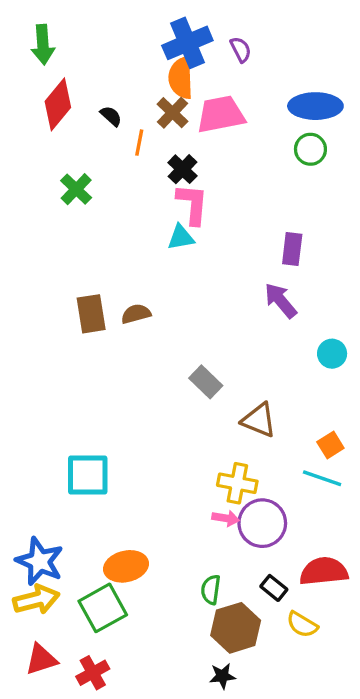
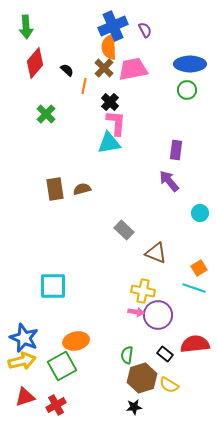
cyan triangle: (181, 237) -> (109, 143), size x1.4
yellow semicircle: (302, 625) -> (169, 385), moved

